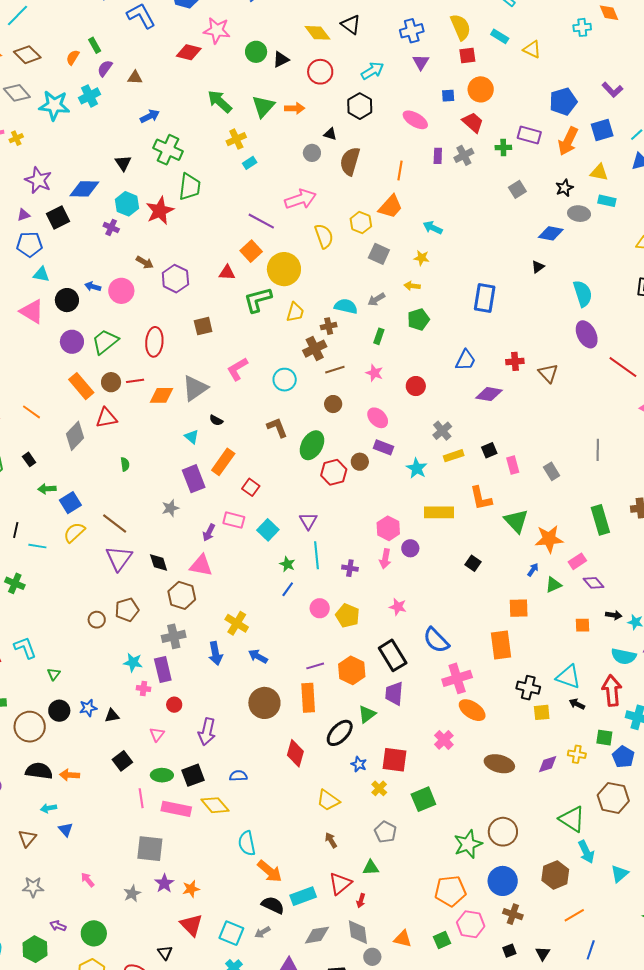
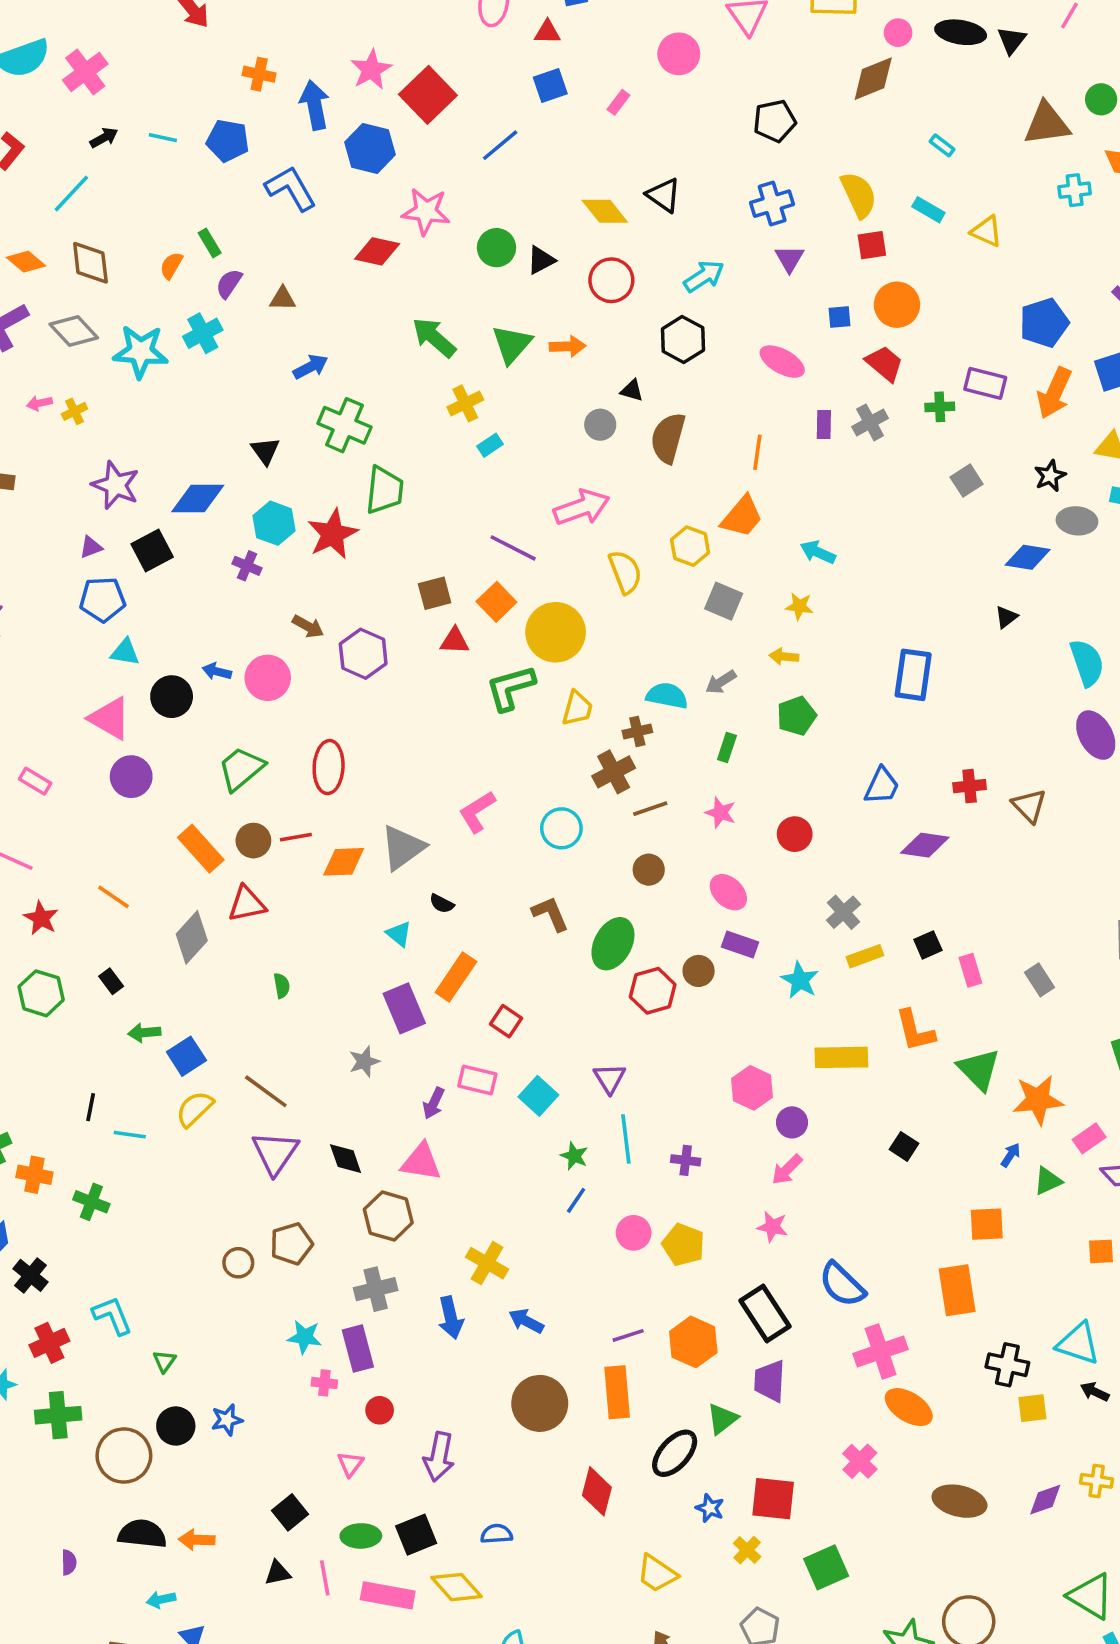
brown diamond: (27, 55) -> (90, 263), turned 40
brown square: (203, 326) -> (435, 593), moved
purple circle: (72, 342) -> (131, 777), moved
pink arrow: (385, 559) -> (787, 1170), moved, turned 36
black triangle: (112, 716) -> (278, 1573), moved

